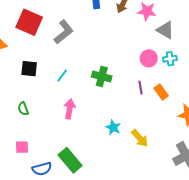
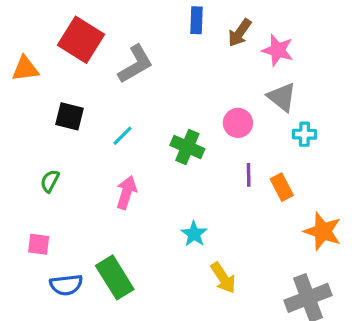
gray triangle: (165, 30) -> (282, 97), moved
pink circle: (149, 58) -> (238, 123), moved
green semicircle: (23, 109) -> (50, 181), turned 40
yellow arrow: (140, 138) -> (223, 278), moved

